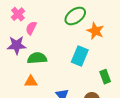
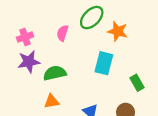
pink cross: (18, 14) -> (25, 37), moved, turned 32
pink semicircle: (31, 28) -> (63, 33), moved

